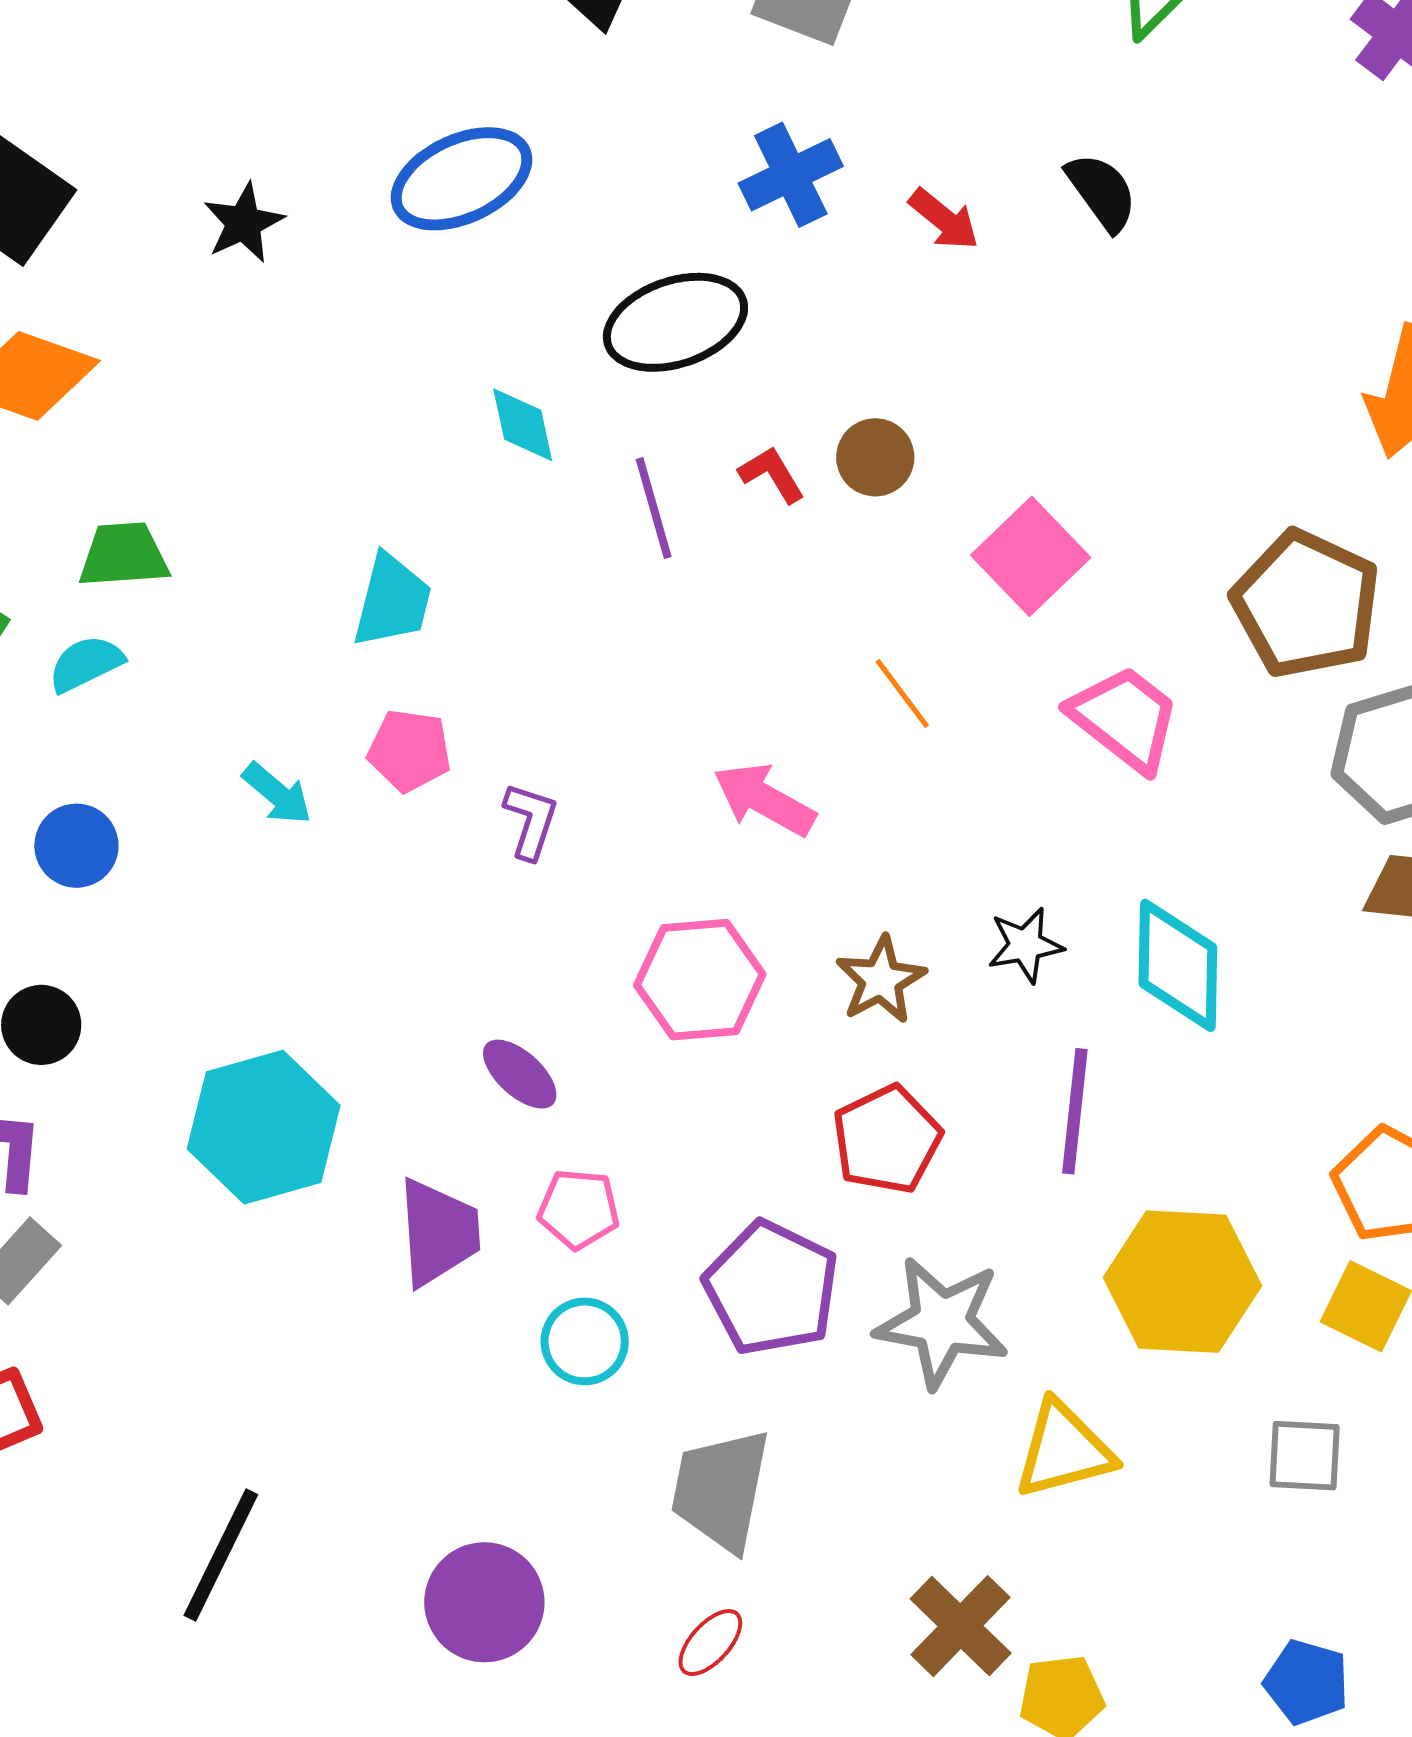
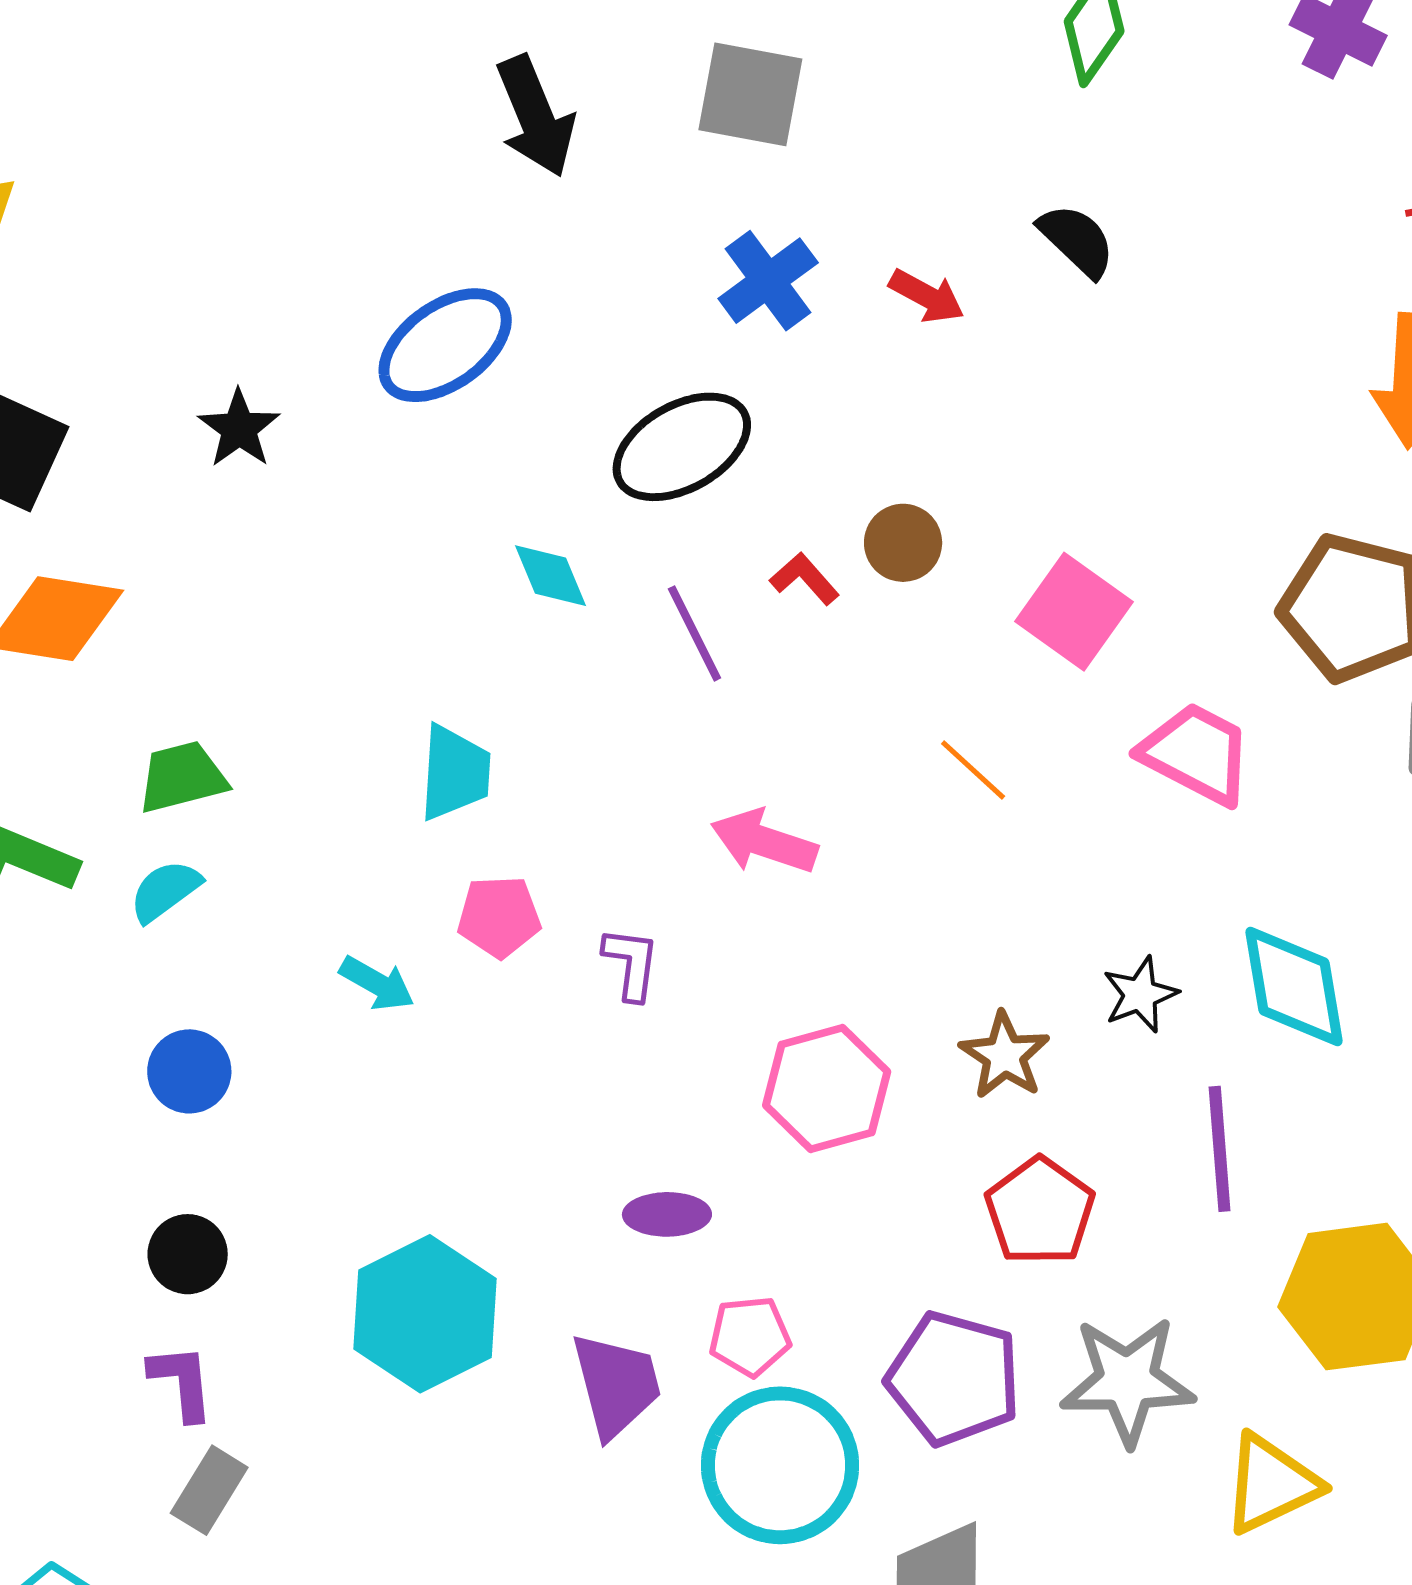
pink arrow: (764, 799) -> (764, 842), moved
purple ellipse: (520, 1074) -> (667, 1214), turned -32
cyan circle: (585, 1341) -> (780, 1465), size x1.8

